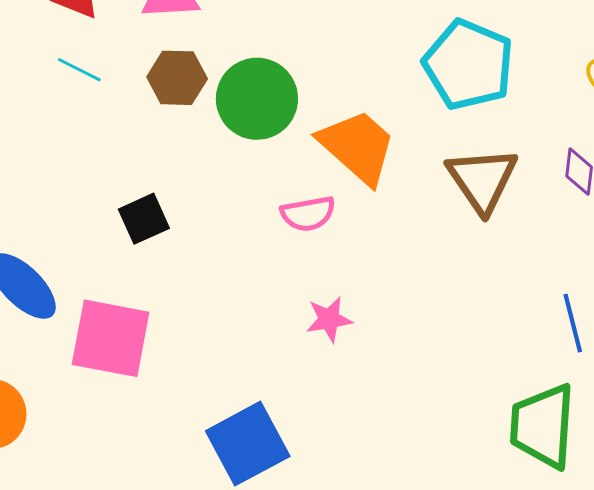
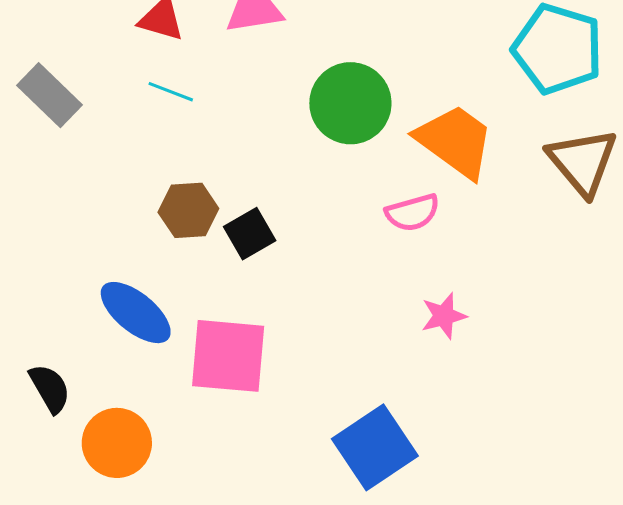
brown hexagon: (177, 78) -> (188, 210), moved

